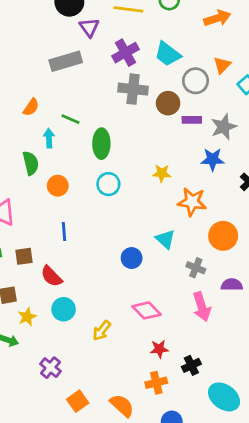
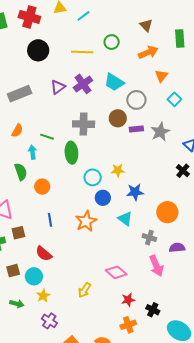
purple triangle: (89, 27) -> (58, 87), moved, turned 35
gray rectangle: (66, 61) -> (20, 94), moved
orange triangle: (222, 65) -> (161, 76), moved
gray cross: (133, 89) -> (84, 124), moved
blue star: (213, 159) -> (135, 192), moved
cyan circle: (108, 184) -> (93, 177), moved
orange star: (192, 202) -> (86, 221), moved, turned -30
brown square: (24, 256) -> (18, 233), moved
blue circle: (132, 258) -> (103, 198), moved
cyan circle: (64, 309) -> (34, 276), moved
yellow star: (27, 317) -> (43, 296), moved
black cross: (191, 365) -> (153, 310), turned -32

